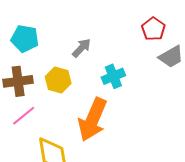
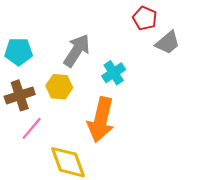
gray arrow: (82, 48) -> (77, 50), size x1.6

